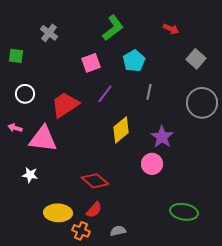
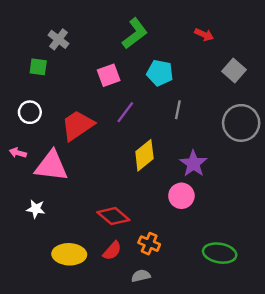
green square: (16, 56) -> (38, 67), moved
cyan pentagon: (134, 61) -> (160, 73), turned -30
orange cross: (81, 231) -> (149, 244), moved

